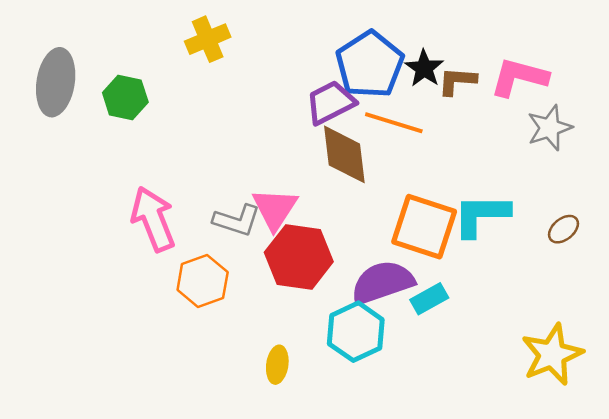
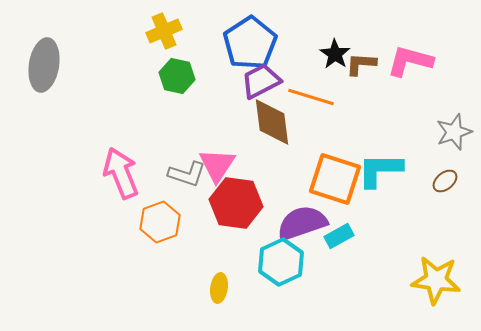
blue pentagon: (370, 64) -> (250, 43), moved
green hexagon: (125, 97) -> (177, 76), moved
gray star: (550, 128) -> (454, 132), moved
yellow star: (552, 355) -> (436, 280), turned 30

